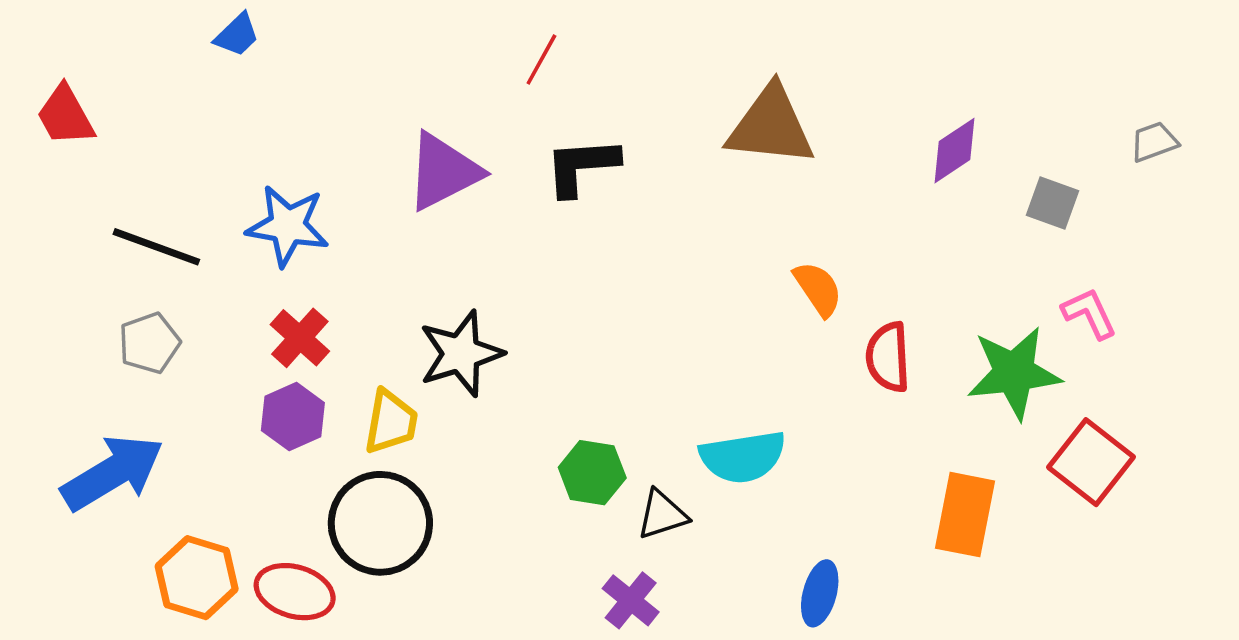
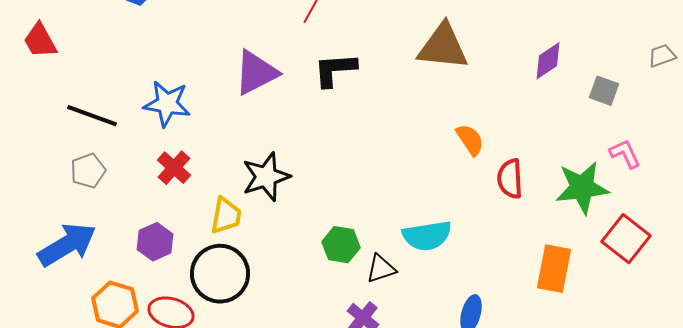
purple hexagon: (293, 417) -> (155, 242), moved

